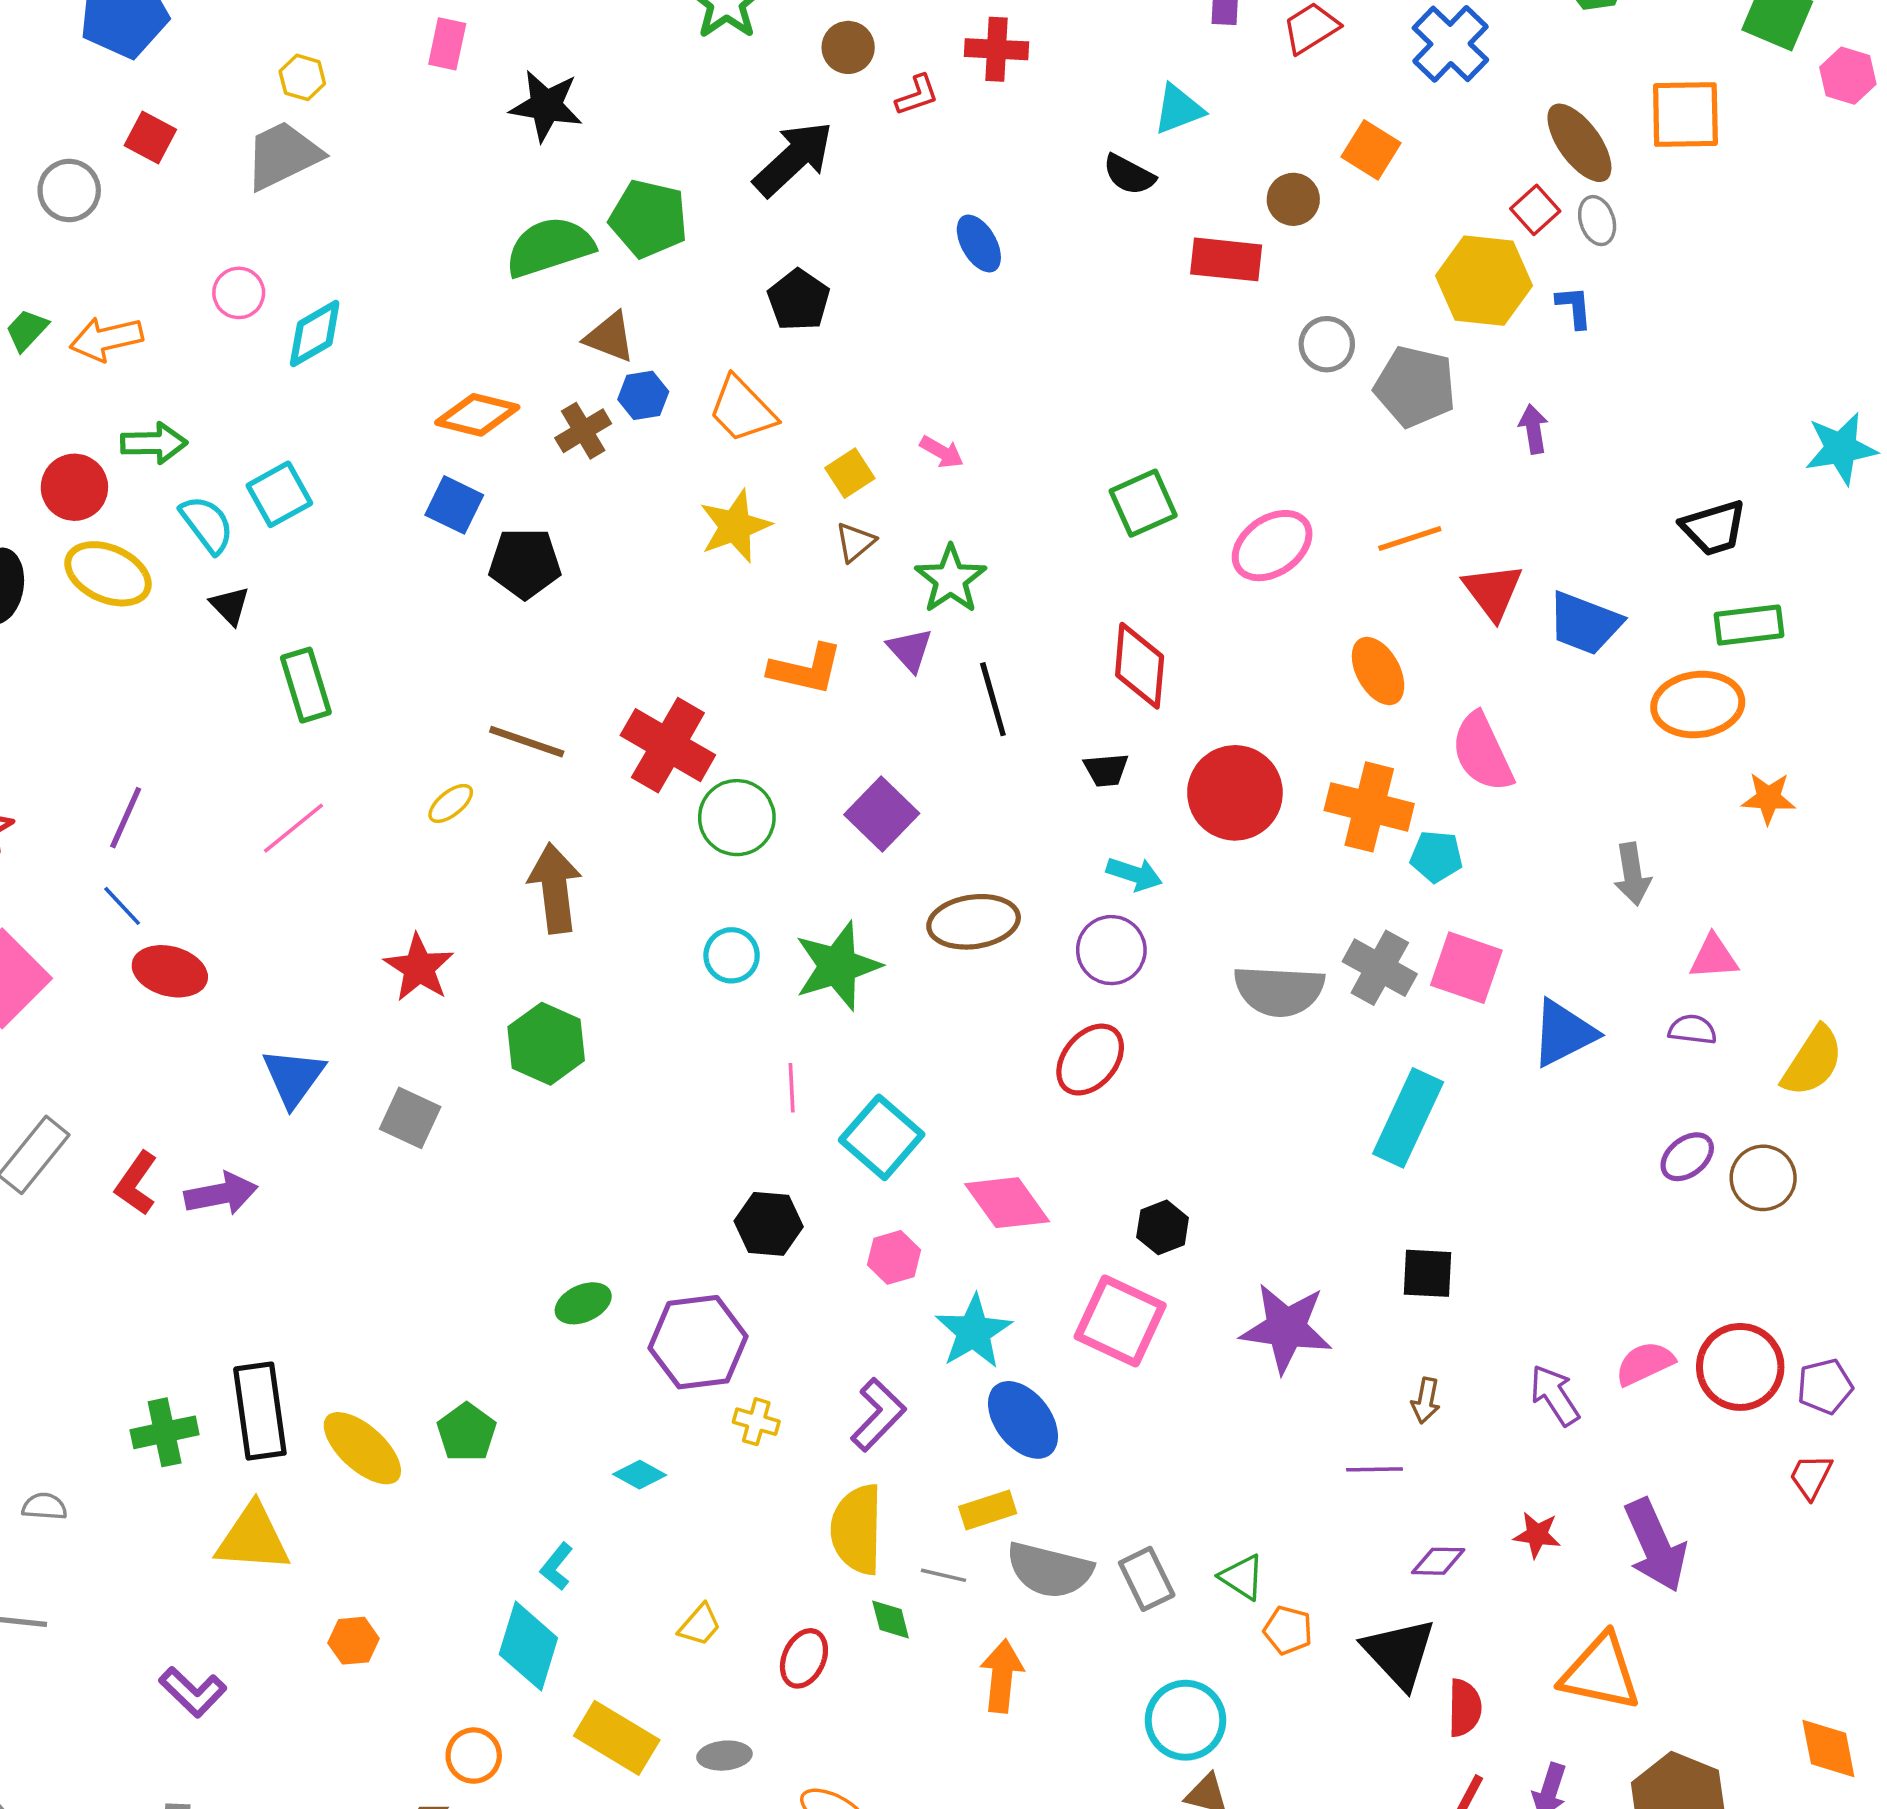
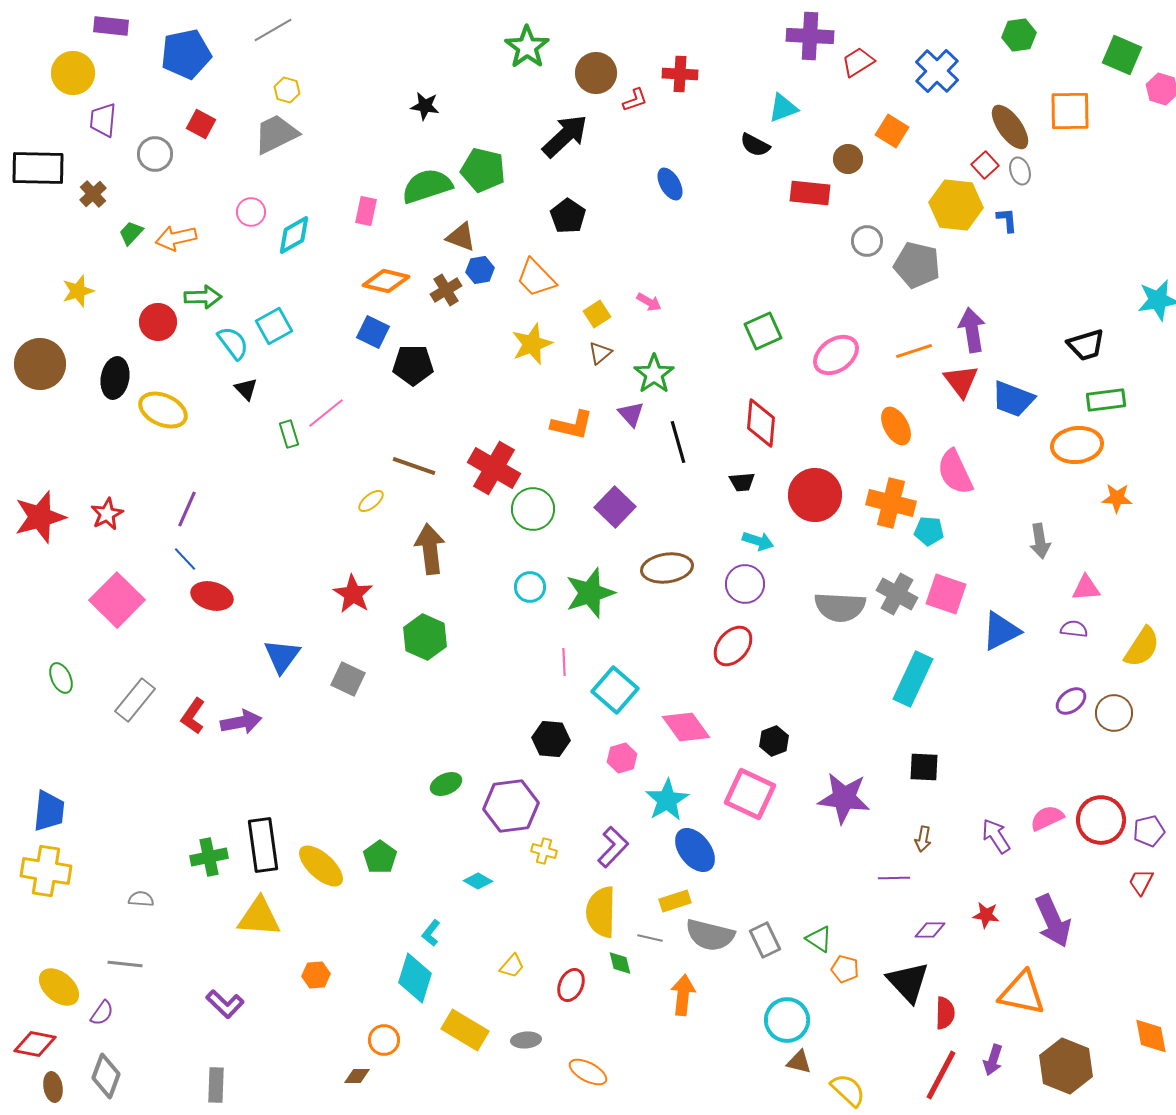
pink rectangle: (447, 44) -> (366, 211), moved
brown circle: (848, 47) -> (596, 73), size x1.4
black star: (546, 106) -> (425, 106), size x0.7
purple arrow: (1533, 429) -> (972, 330), moved, size x1.6
yellow ellipse: (108, 574) -> (163, 410), moved
green rectangle: (306, 685) -> (289, 434), size x0.7
pink line: (293, 828) -> (326, 413), moved

